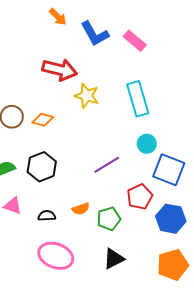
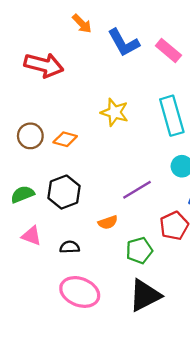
red arrow: (60, 70) -> (44, 65), moved
orange semicircle: (81, 209) -> (108, 222), moved
black triangle: (114, 259) -> (145, 295), size x1.4

